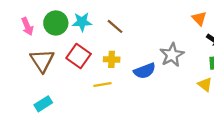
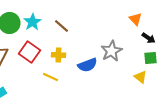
cyan star: (82, 22) -> (32, 22), turned -30
yellow line: (102, 84) -> (50, 77), turned 35

